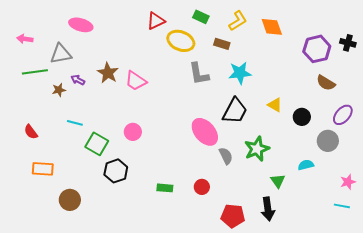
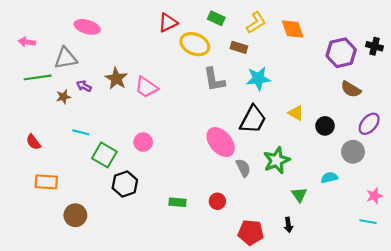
black arrow: (268, 209) -> (288, 225), size x0.6

